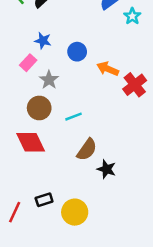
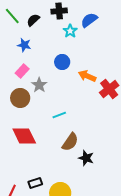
cyan star: (132, 16) -> (70, 31), moved
blue star: (43, 41) -> (24, 45), moved
brown circle: (39, 108) -> (20, 98), moved

